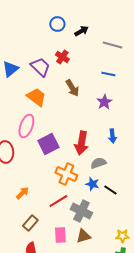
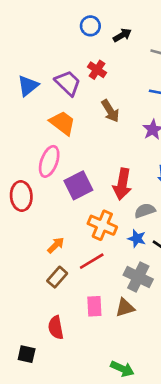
orange arrow: (22, 193) -> (56, 245), moved
gray cross: (81, 211) -> (138, 277), moved
brown rectangle: (30, 223) -> (57, 277), moved

